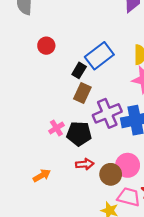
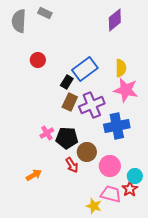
purple cross: (107, 113) -> (92, 105), moved
red arrow: (85, 164) -> (72, 165), turned 63
brown circle: (111, 174) -> (87, 152), moved

